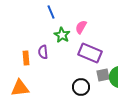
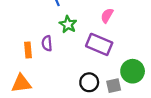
pink semicircle: (81, 27) -> (107, 16), moved
gray square: (103, 75) -> (114, 86), moved

